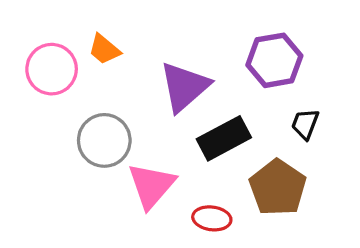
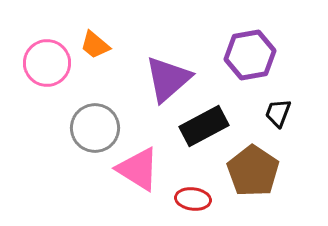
pink triangle: (151, 185) -> (138, 169), turned -39

